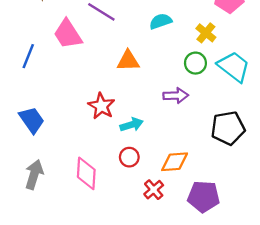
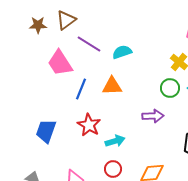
cyan semicircle: (161, 21) -> (122, 52), moved
blue line: (28, 56) -> (81, 89), moved
blue trapezoid: (32, 120) -> (46, 131), moved, turned -125

